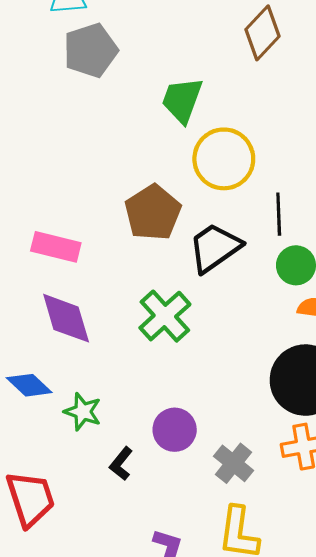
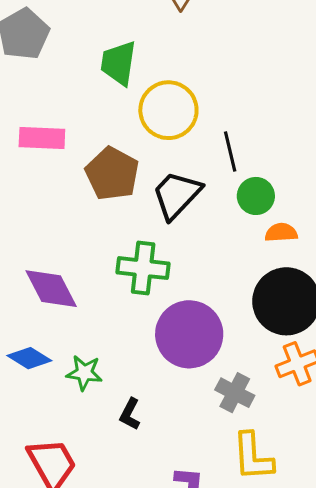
pink rectangle: (56, 247) -> (42, 138), moved
green cross: (165, 316) -> (143, 268), turned -30
purple circle: (175, 430) -> (189, 334), moved, size x1.6

